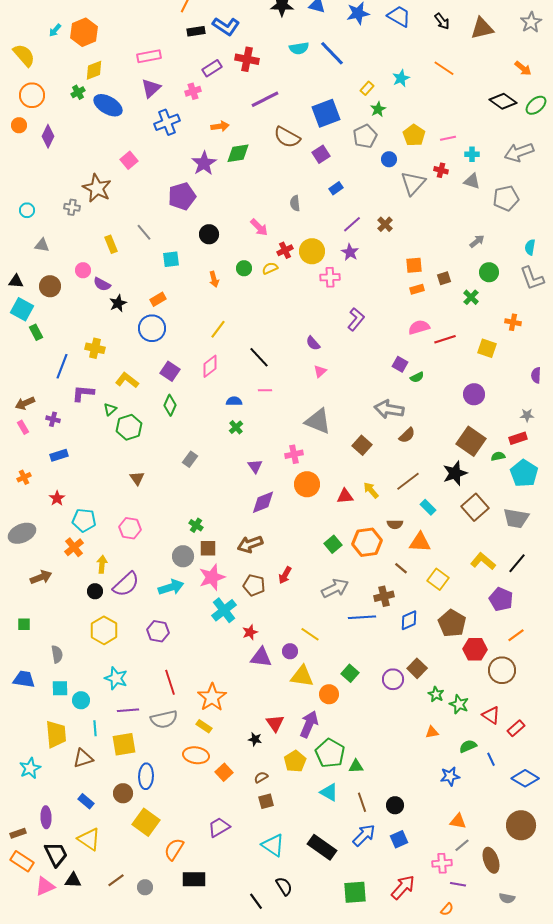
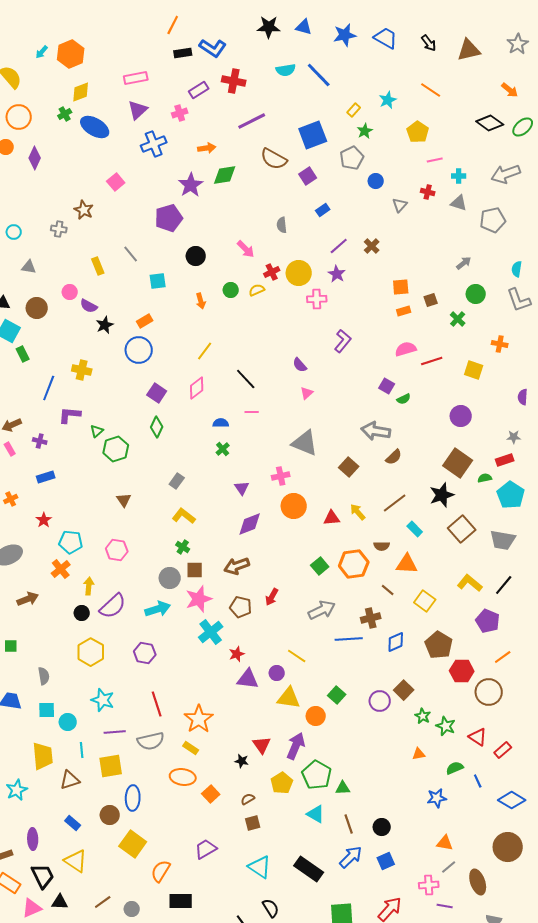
yellow pentagon: (414, 135) -> (418, 132), moved
gray triangle: (413, 183) -> (400, 205), size x0.6
brown star: (97, 188) -> (84, 210), size x0.7
yellow L-shape: (127, 380) -> (184, 516), moved

